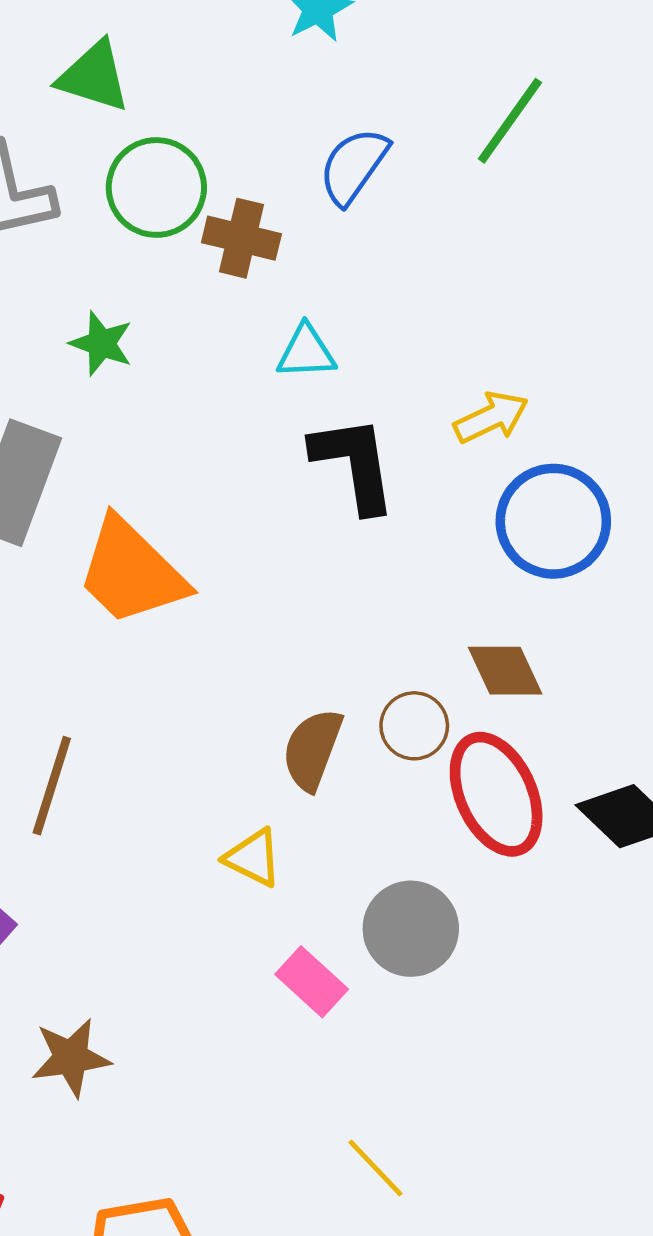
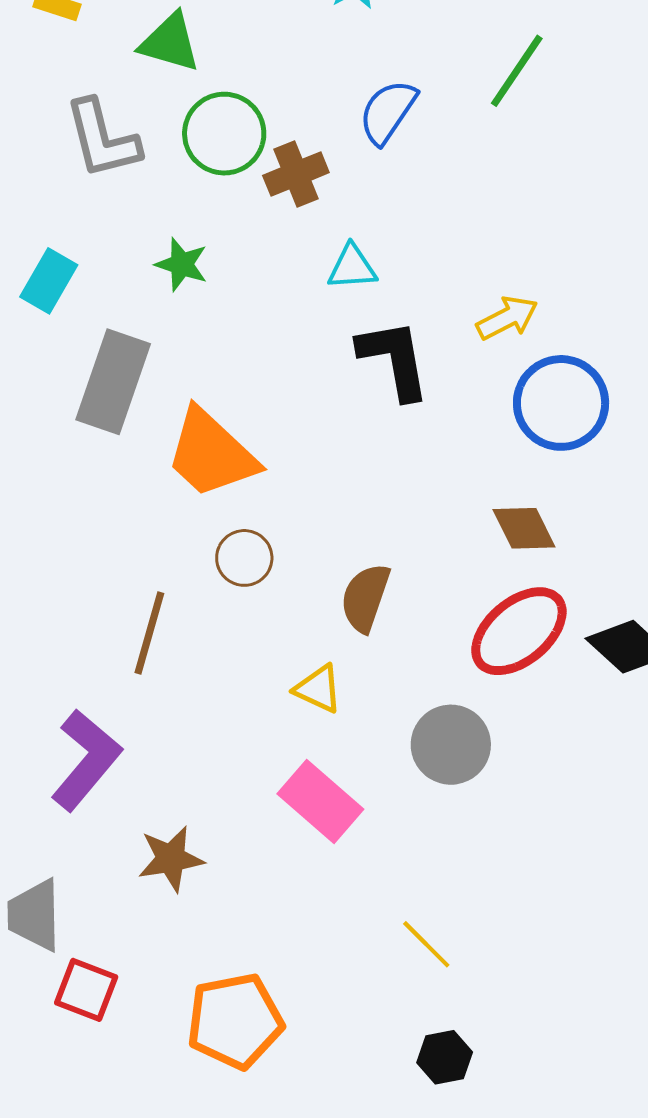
brown cross: (241, 238) -> (296, 174), turned -34
brown circle: (414, 726) -> (244, 558), moved
red ellipse: (496, 794) -> (519, 631), turned 76
pink rectangle: (312, 982) -> (320, 802), moved, size x1.4

